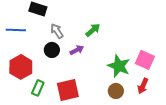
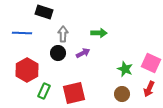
green arrow: (93, 30) -> (99, 33), turned 42
gray arrow: (57, 31) -> (63, 34), turned 35
green star: (119, 66) -> (125, 69), size x0.7

